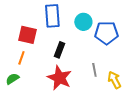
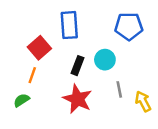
cyan circle: (83, 22) -> (105, 60), moved
blue pentagon: (106, 33) -> (129, 26), moved
red square: (27, 35) -> (39, 48), turned 36

